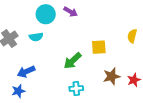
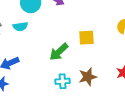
brown star: (112, 76) -> (88, 77), moved

